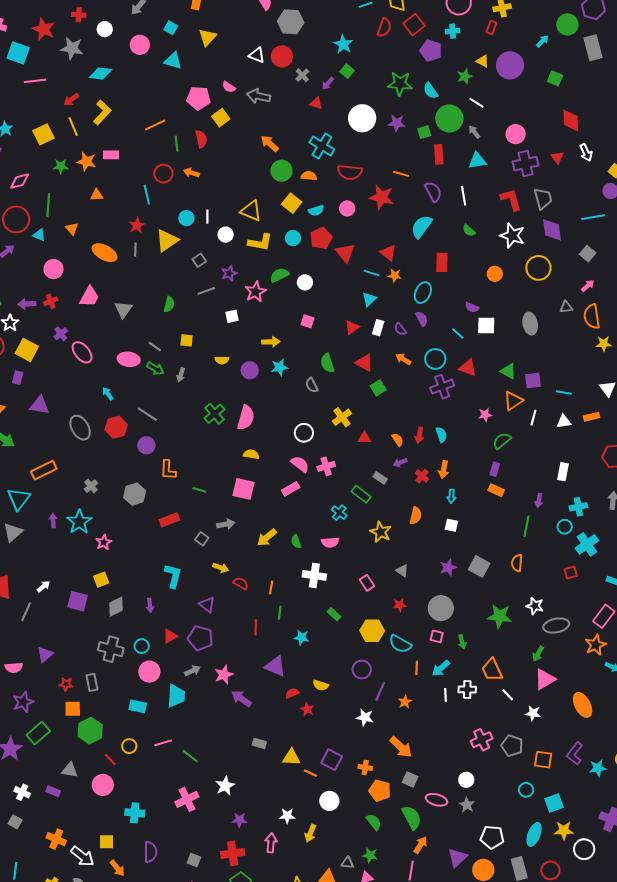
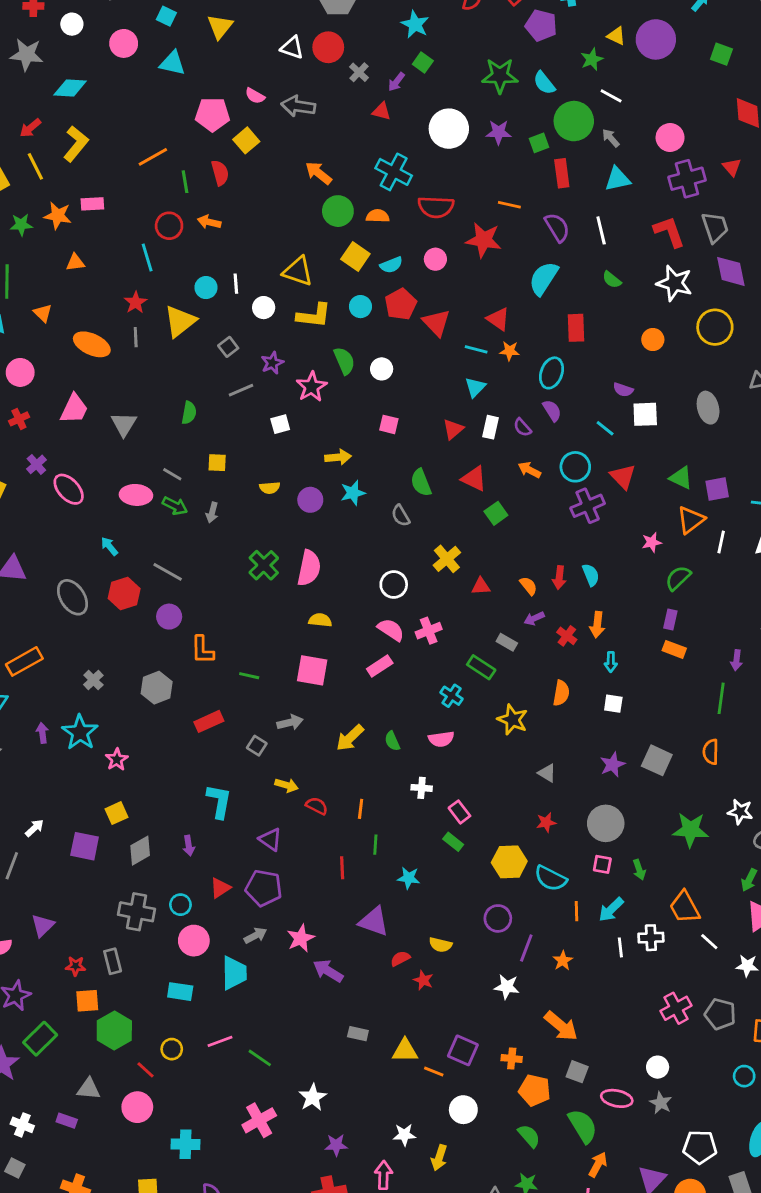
green semicircle: (279, 275) -> (344, 361), turned 96
red triangle: (468, 368) -> (623, 477), turned 30
white cross: (314, 575) -> (422, 788), size x0.6
pink rectangle: (367, 583) -> (459, 812), moved

